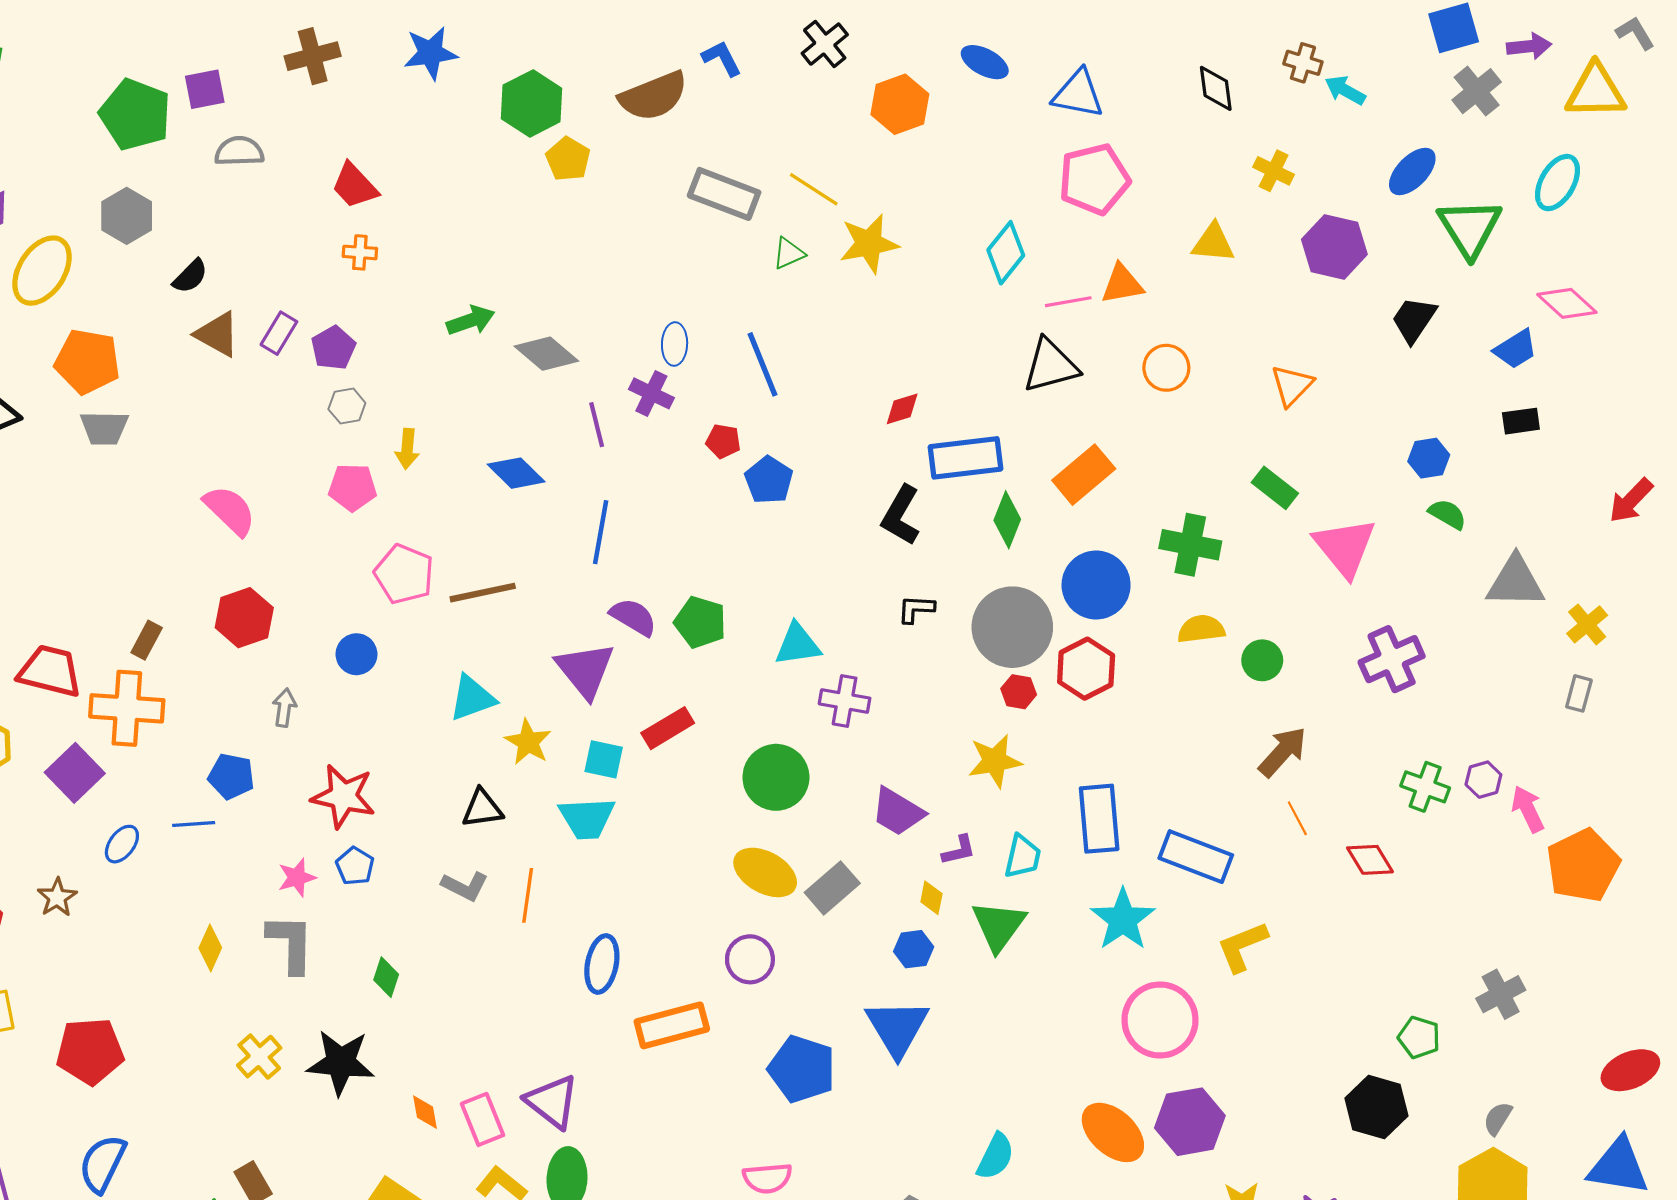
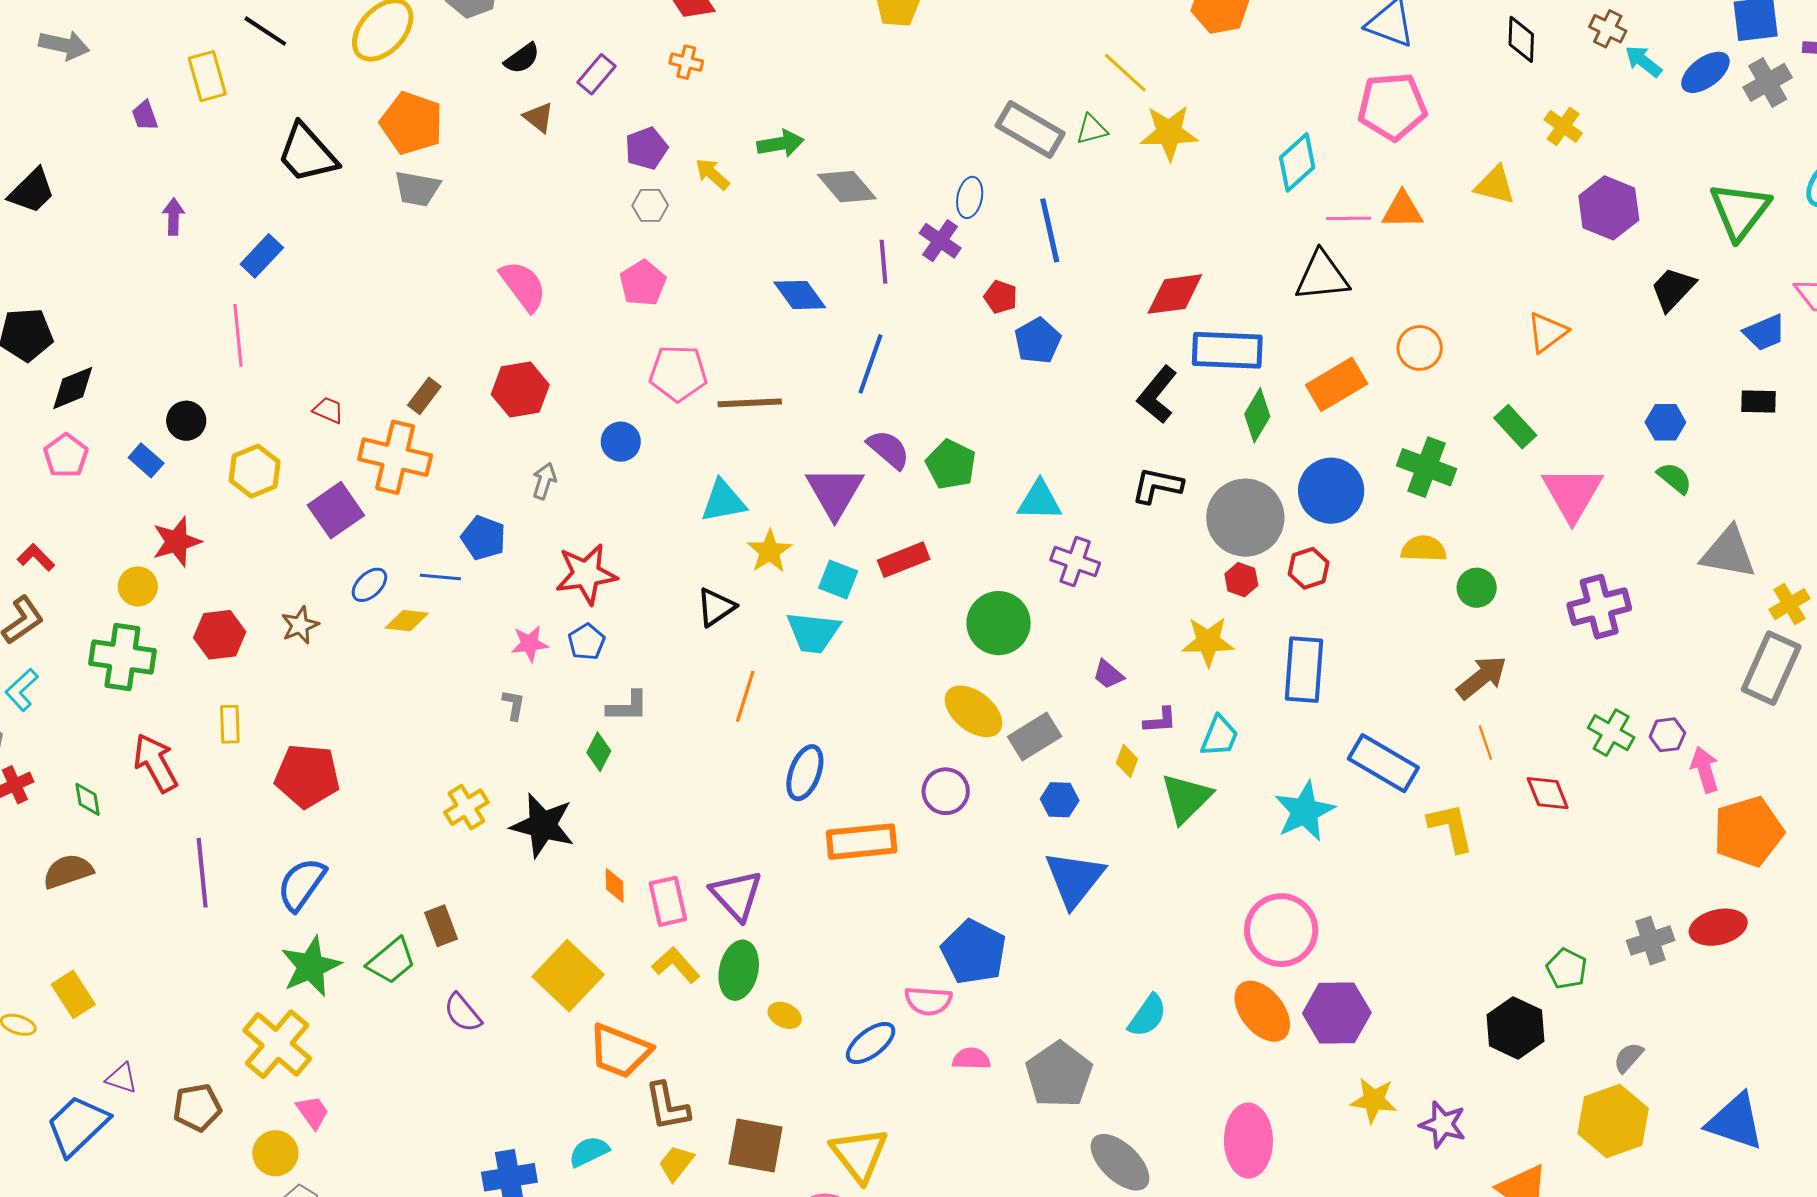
blue ellipse: (1412, 172) -> (1705, 72), moved
gray rectangle: (724, 194) -> (1030, 129), moved
purple rectangle: (279, 333) -> (597, 74), moved
brown triangle: (217, 334) -> (539, 117), size x0.7
orange circle: (1166, 368) -> (1420, 348), moved
red diamond: (902, 409) -> (1175, 294), size x1.6
yellow arrow: (407, 449) -> (712, 174), moved, turned 117
pink pentagon: (353, 487) -> (643, 283), turned 30
pink pentagon: (404, 574) -> (678, 373), turned -30
black L-shape: (916, 609) -> (1157, 486), size x1.4
red hexagon: (1086, 669) -> (1309, 568), size x0.7
red trapezoid: (50, 671) -> (328, 410), size x0.5
gray rectangle: (1579, 693) -> (1771, 668), size x2.0
red star: (343, 796) -> (586, 574), turned -30
black triangle: (482, 809) -> (716, 607), turned -36
purple trapezoid: (898, 812) -> (1108, 674), size x0.6
blue rectangle: (1099, 819) -> (1304, 670), moved
gray L-shape: (465, 886) -> (628, 706), moved, turned -36
gray L-shape: (291, 943) -> (514, 705), size x0.5
yellow L-shape: (1242, 947) -> (1451, 827), moved, turned 90
yellow diamond: (210, 948) -> (407, 621), moved, turned 63
blue hexagon: (914, 949) -> (1060, 800), moved
pink circle: (1160, 1020) -> (1281, 930), moved
blue pentagon: (802, 1069) -> (974, 952), moved
red ellipse: (1630, 1070) -> (1718, 927), moved

